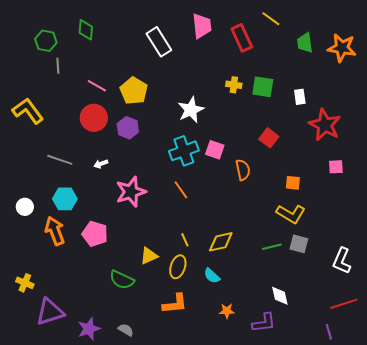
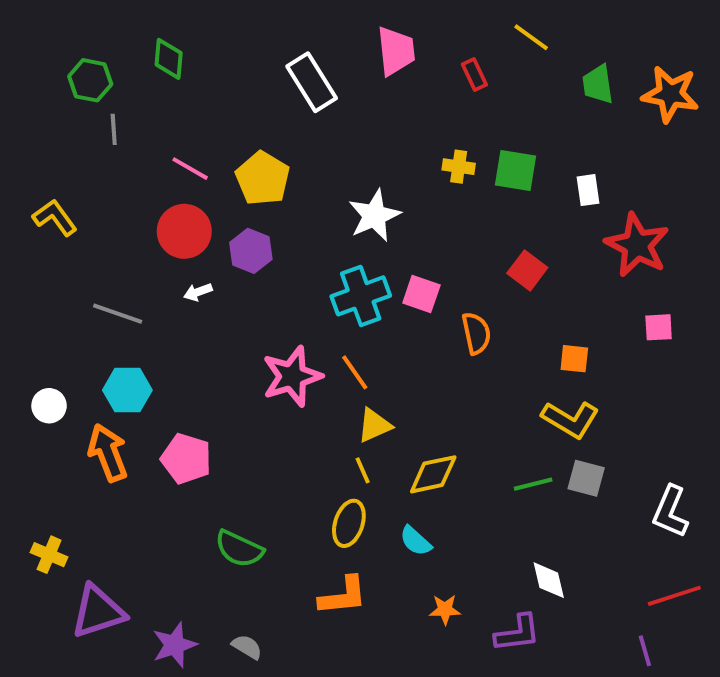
red rectangle: (242, 38) -> (474, 74), size x0.6
yellow L-shape: (28, 111) -> (55, 218), size x0.7
white arrow: (101, 164) -> (198, 292), moved
pink star: (131, 192) -> (292, 376), moved
yellow triangle: (149, 256) -> (374, 425), moved

